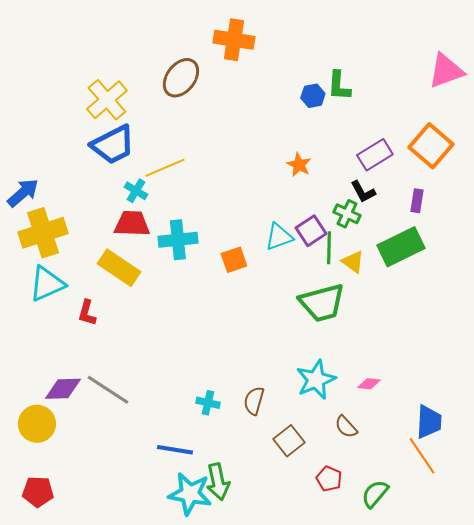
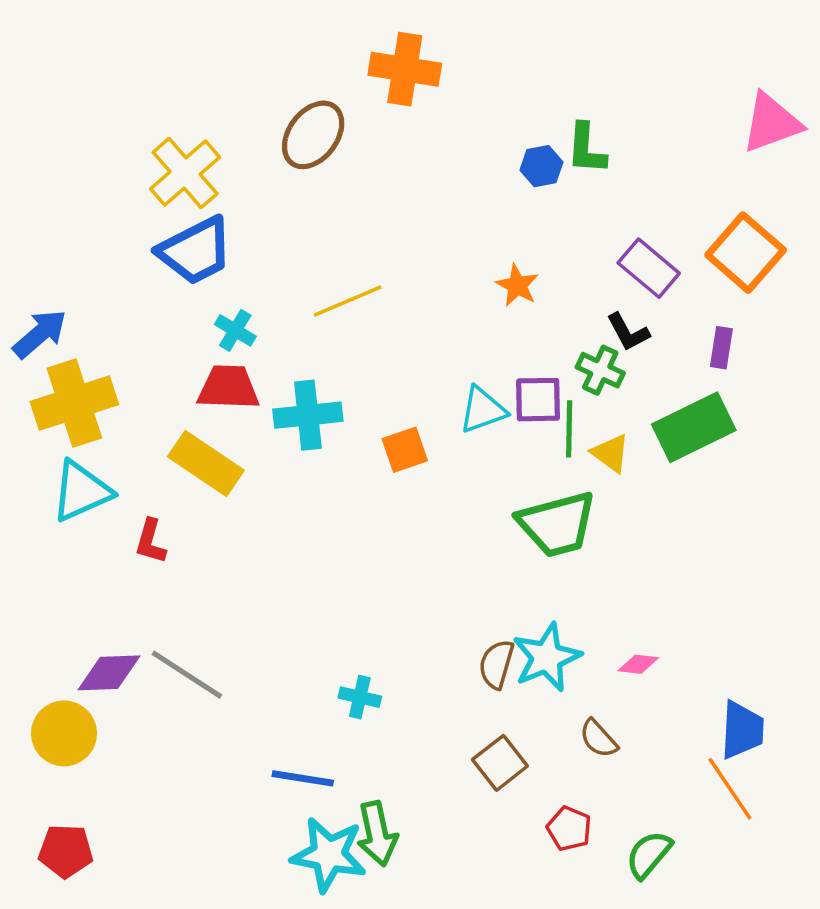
purple rectangle: (375, 155) -> (649, 268), turned 72
yellow line: (165, 168) -> (348, 301), moved
purple square: (311, 231) -> (538, 400), turned 32
brown semicircle: (254, 401) -> (496, 664), moved

